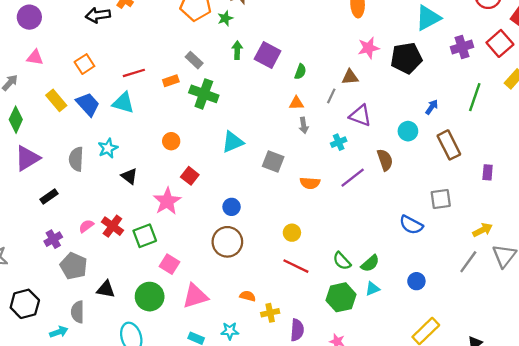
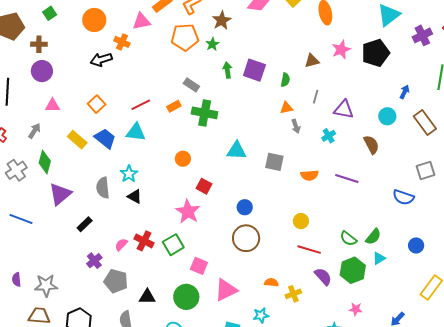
brown triangle: (350, 77) -> (312, 61), moved
cyan triangle: (233, 142) -> (236, 151), turned 35
black triangle: (129, 176) -> (135, 196), moved
purple line: (353, 178) -> (347, 178), moved, turned 65
purple semicircle: (297, 330) -> (323, 277), moved, turned -36

